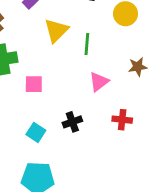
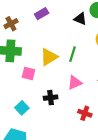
yellow triangle: (56, 30) -> (49, 57), moved
black cross: (72, 122) -> (51, 98), moved

